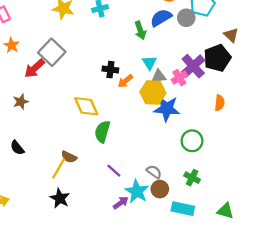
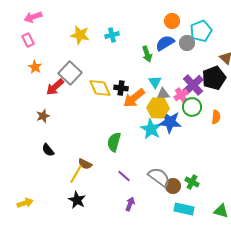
orange arrow: (125, 81) -> (134, 98), size x1.6
yellow diamond: (86, 106) -> (100, 88), moved
green circle: (192, 141) -> (192, 107), moved
black semicircle: (17, 148) -> (48, 150), moved
gray semicircle: (154, 172) -> (159, 177), size x1.6
brown circle: (160, 189) -> (173, 186), moved
cyan star: (137, 191) -> (151, 129), moved
purple arrow: (121, 203) -> (130, 204), turned -32

